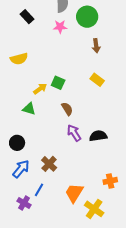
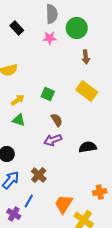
yellow rectangle: (97, 80) -> (87, 91), size x1.5
yellow arrow: (40, 89) -> (18, 100), moved
purple arrow: (74, 133) -> (53, 140), moved, turned -78

